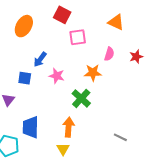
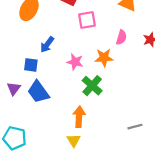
pink star: (57, 76) -> (75, 62), moved
blue trapezoid: (31, 127) -> (38, 92), moved, turned -35
gray line: (120, 137) -> (135, 127), turned -40

